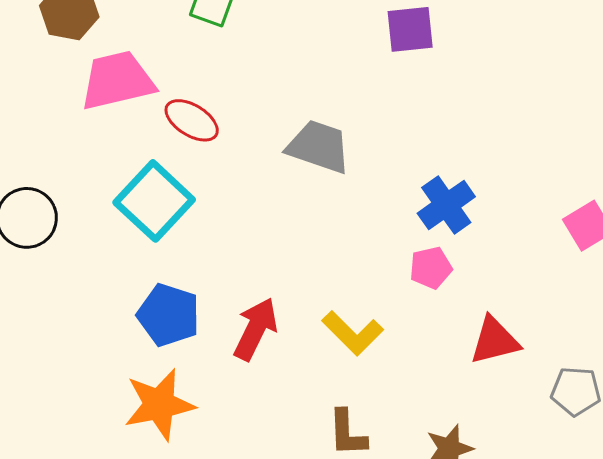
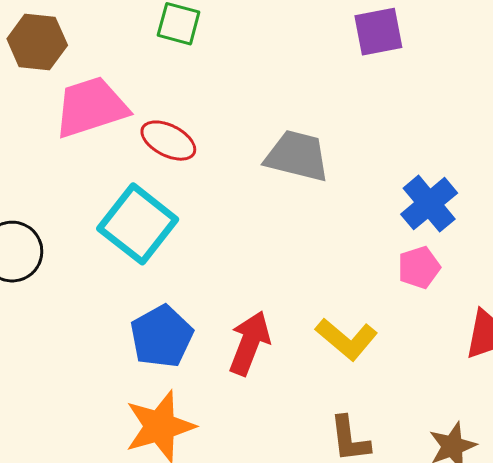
blue pentagon: (169, 315) -> (162, 336), turned 30

